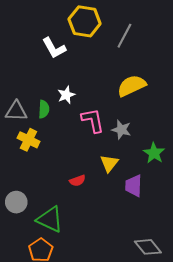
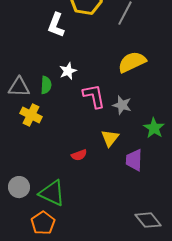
white L-shape: (54, 48) -> (56, 25), turned 50
gray circle: (16, 202) -> (19, 187), moved

